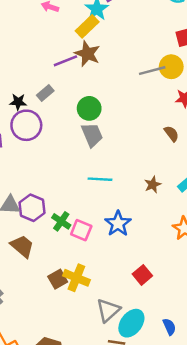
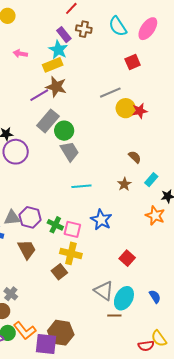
yellow rectangle: (87, 26) -> (53, 65), turned 30
yellow circle: (171, 67) -> (126, 108), moved
gray rectangle: (45, 93) -> (48, 121), moved, size x1.6
brown semicircle: (171, 134) -> (135, 157), moved
brown trapezoid: (22, 246) -> (27, 249), turned 30
yellow cross: (76, 278) -> (71, 253), moved
gray triangle: (108, 310) -> (104, 291), turned -35

